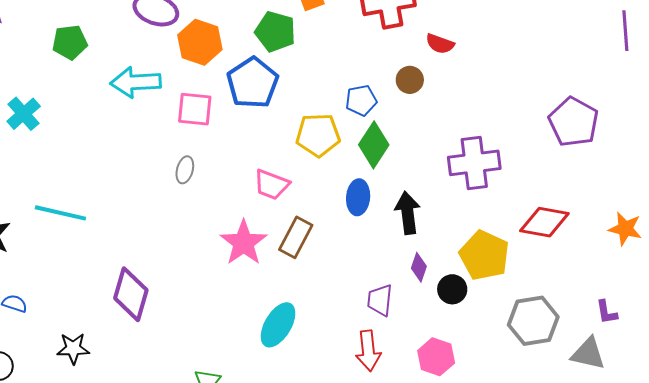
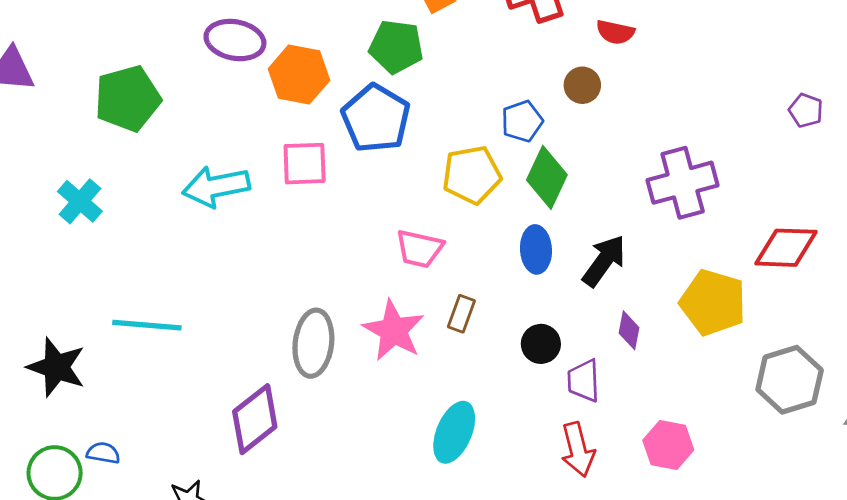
green pentagon: (70, 42) -> (128, 99), size x1.4
cyan arrow: (136, 82) -> (216, 187), moved
purple pentagon: (574, 122) -> (806, 110), size x0.5
gray ellipse: (185, 170) -> (313, 343), moved, size x1.8
black arrow: (408, 213) -> (604, 261), turned 51
brown rectangle: (296, 237) -> (461, 314), size x0.7
black circle: (452, 289) -> (541, 344), moved
purple diamond: (131, 294) -> (255, 419), turned 44

